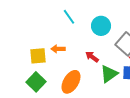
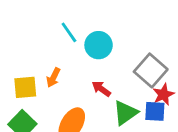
cyan circle: (101, 26) -> (99, 45), moved
orange arrow: (58, 49) -> (53, 78), turned -64

